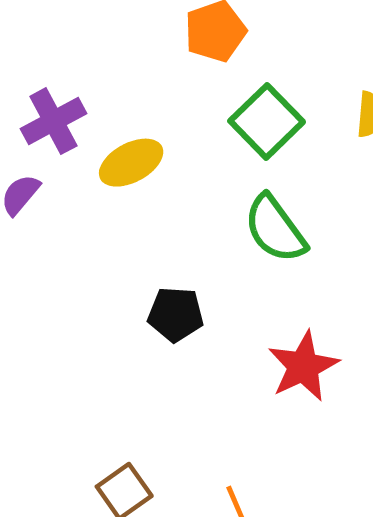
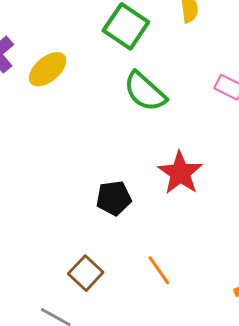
black pentagon: (176, 314) -> (114, 198), moved

